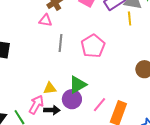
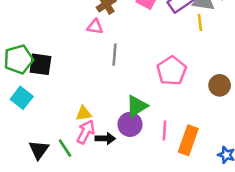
pink pentagon: (93, 46) -> (172, 71), moved
yellow triangle: (50, 88) -> (84, 113), moved
pink line: (100, 105) -> (165, 130), turned -35

